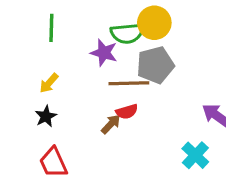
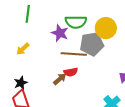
yellow circle: (154, 23) -> (106, 28), moved
black star: (46, 116) -> (21, 83), moved

